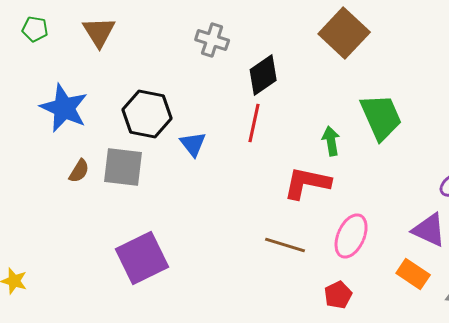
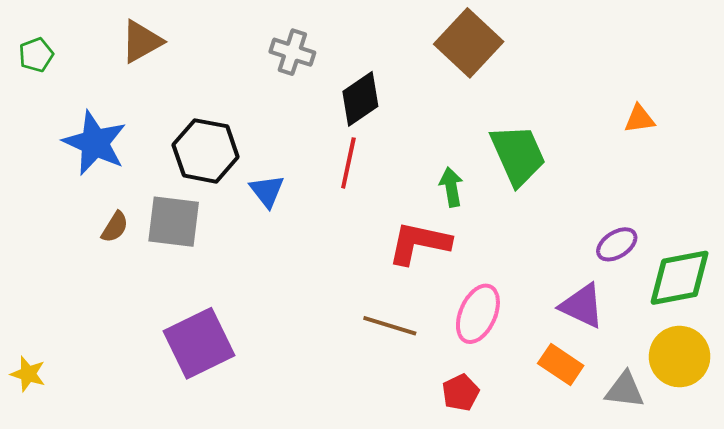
green pentagon: (35, 29) -> (36, 55), moved, turned -30
brown triangle: (99, 32) -> (142, 41), turned 33

